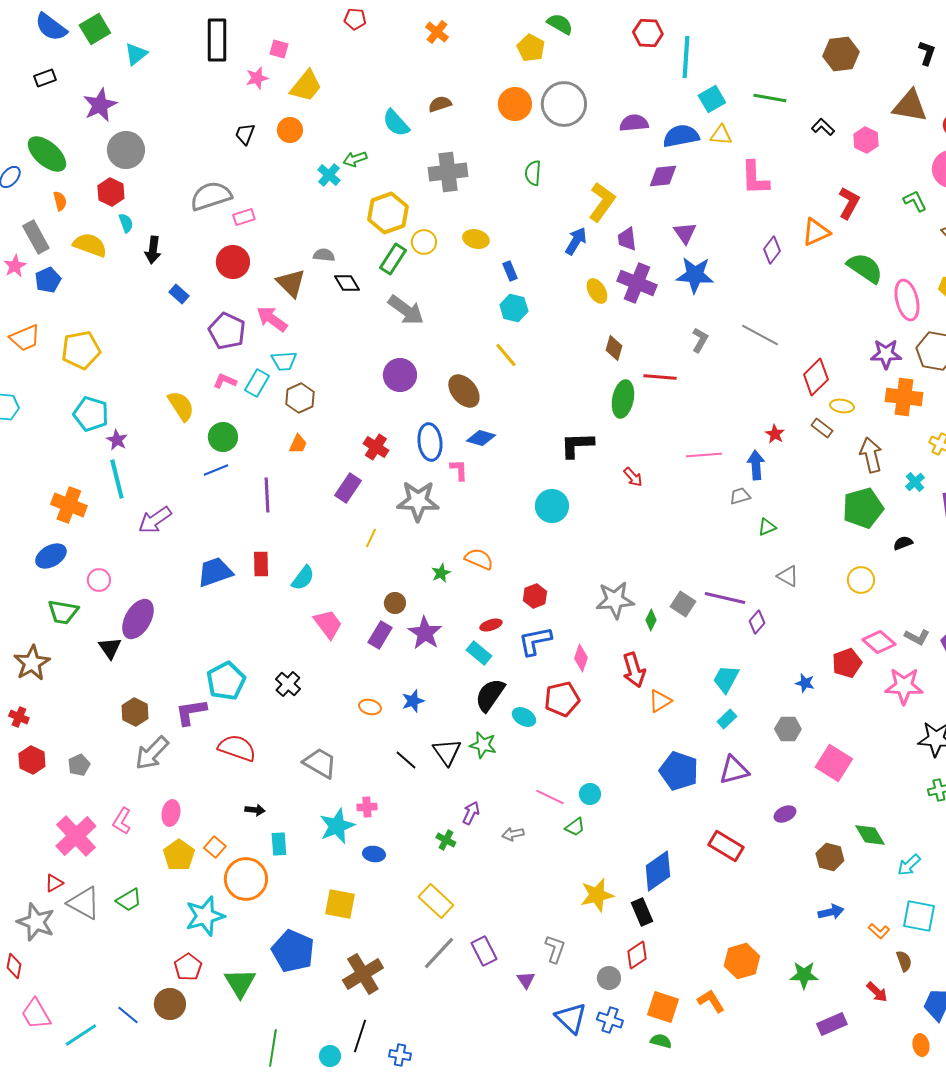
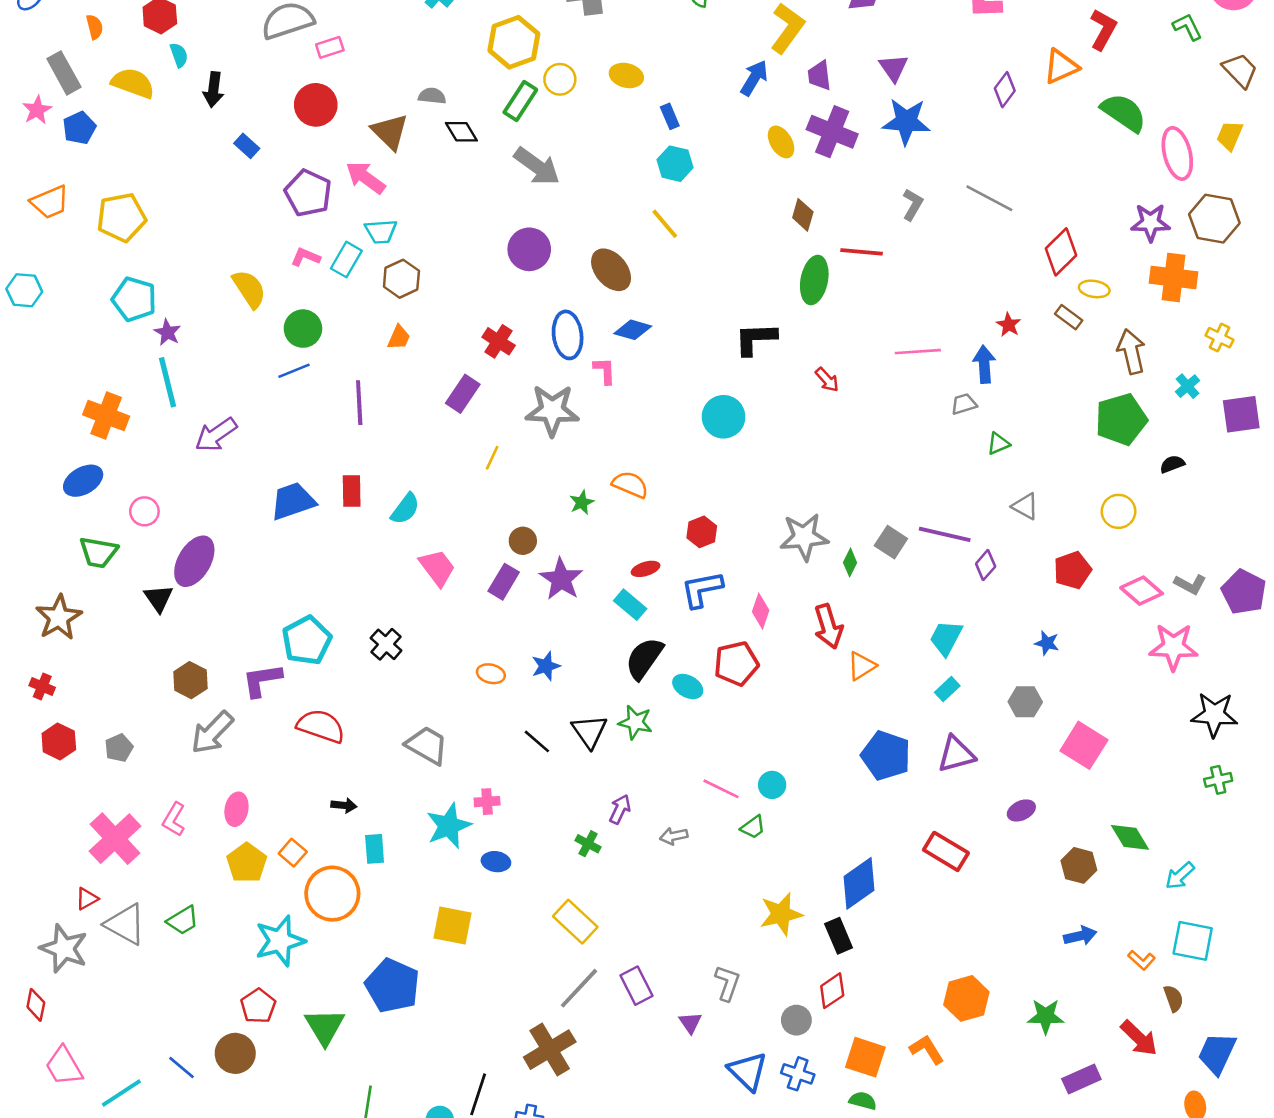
red pentagon: (847, 663) -> (1072, 570), moved
brown cross: (363, 974) -> (550, 1050), moved
red arrow: (877, 992) -> (1139, 1038), size x1.4

